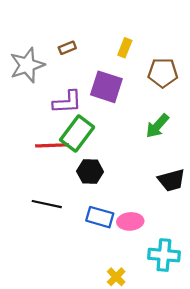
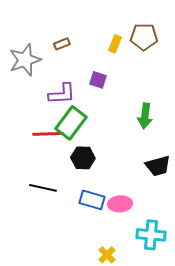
brown pentagon: (163, 73) -> (144, 37), moved
purple square: (106, 87) -> (98, 80), size x0.6
green arrow: (157, 126) -> (145, 116), turned -35

